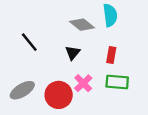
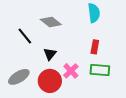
gray diamond: (82, 25) -> (51, 22), moved
black triangle: (73, 53) -> (50, 54), moved

